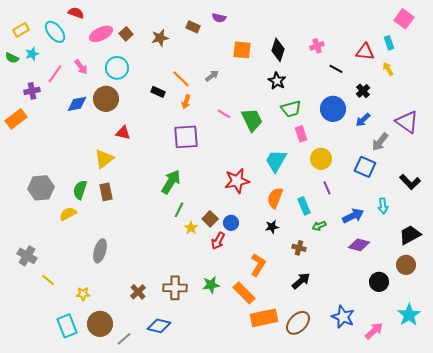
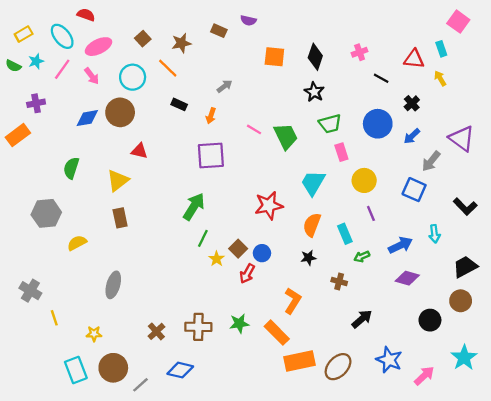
pink ellipse: (101, 34) -> (99, 47), moved
pink line: (55, 74) -> (62, 69), moved
gray arrow: (212, 76) -> (225, 86), moved
orange line: (181, 79) -> (168, 68), moved
green semicircle: (80, 190) -> (71, 168), moved
yellow line: (48, 280) -> (54, 318), turned 32
black arrow: (301, 281) -> (362, 319), moved

